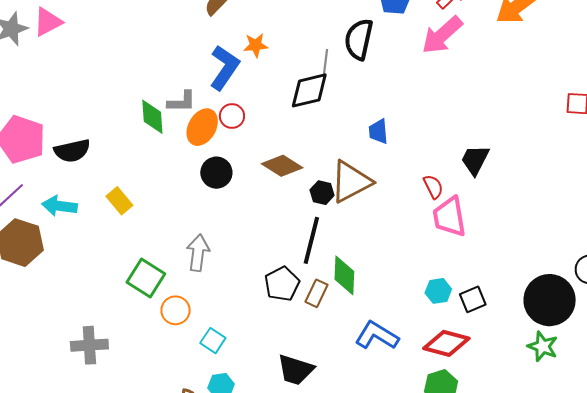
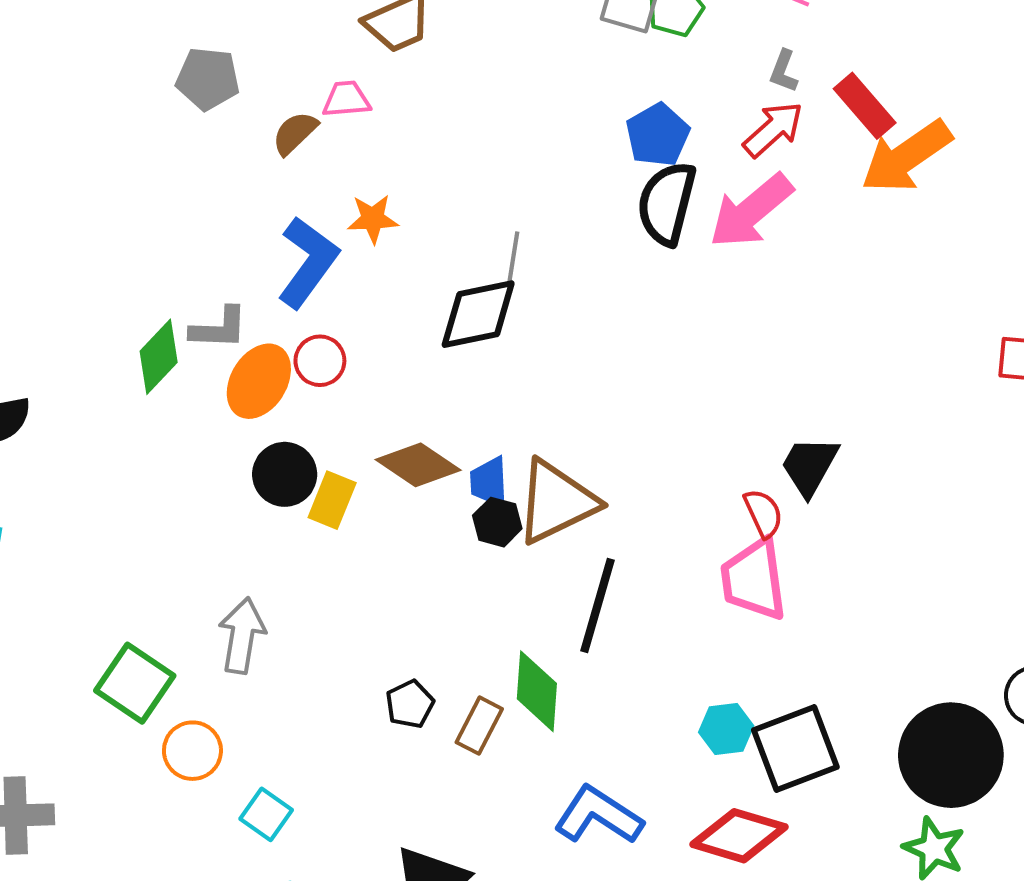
black semicircle: (359, 39) -> (667, 203), moved
green diamond: (152, 117) -> (159, 357), turned 45
blue trapezoid: (378, 132) -> (489, 482), moved
red semicircle: (433, 187) -> (763, 513), moved
yellow rectangle: (119, 201) -> (332, 500), moved, turned 60
black line: (311, 240) -> (597, 606), moved
black pentagon: (282, 284) -> (410, 704), size x0.7
black square: (473, 299) -> (795, 748), size x1.6

